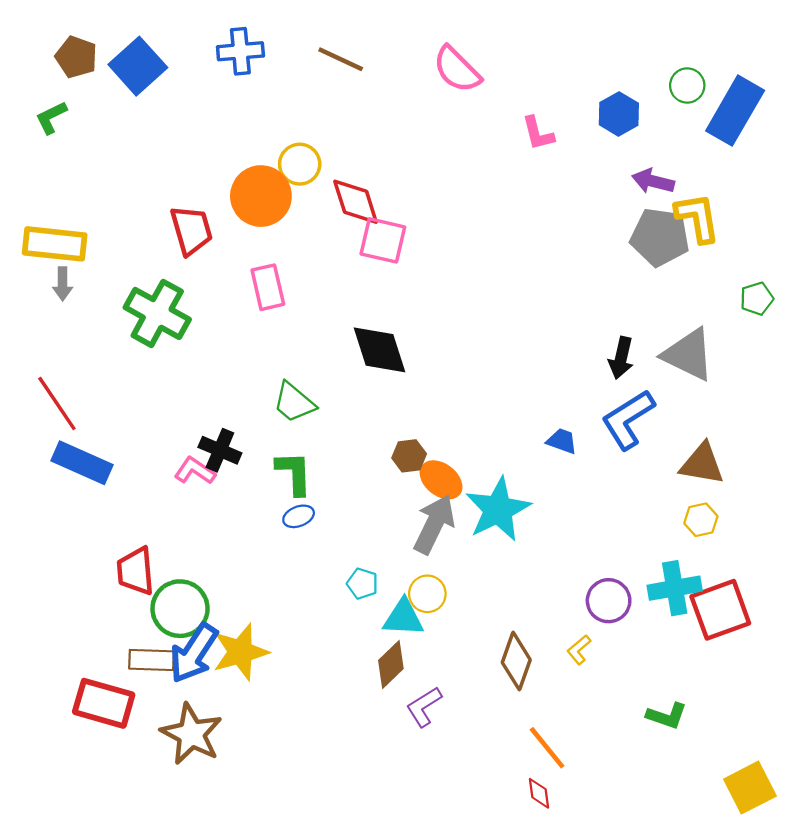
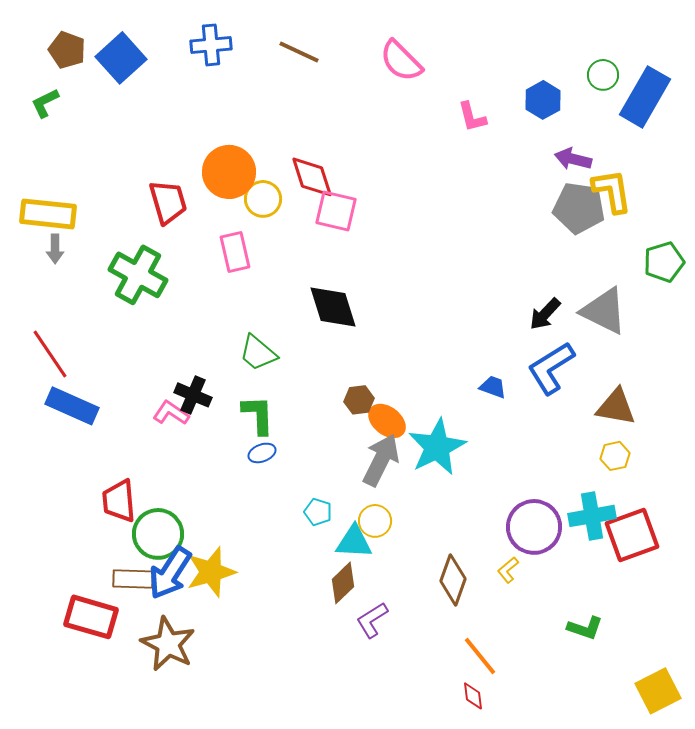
yellow circle: (300, 164) -> (263, 199), moved
green pentagon: (757, 299) -> (664, 262), size x1.4
black arrow: (621, 358) -> (545, 314), turned 30
purple circle: (609, 601) -> (534, 527), size x1.4

